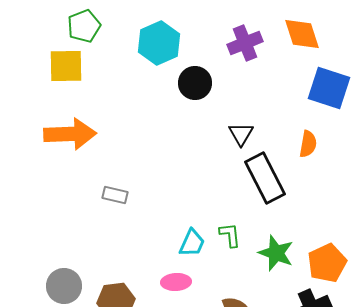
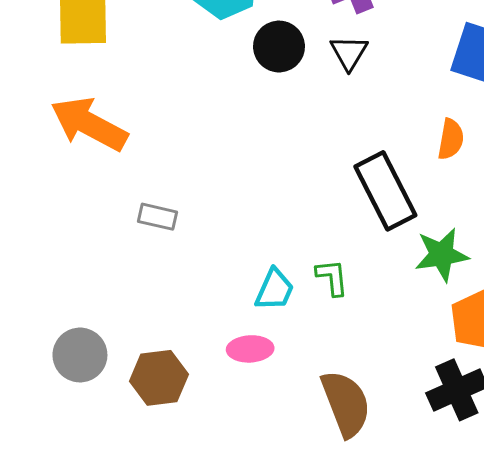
orange arrow: (70, 134) -> (89, 124), turned -150
black triangle: (241, 134) -> (349, 53), moved
green star: (276, 253) -> (442, 255), moved, turned -30

